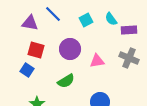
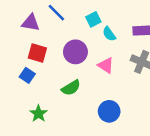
cyan semicircle: (111, 19) -> (109, 34), moved
pink triangle: (97, 61) -> (106, 65), turned 42

